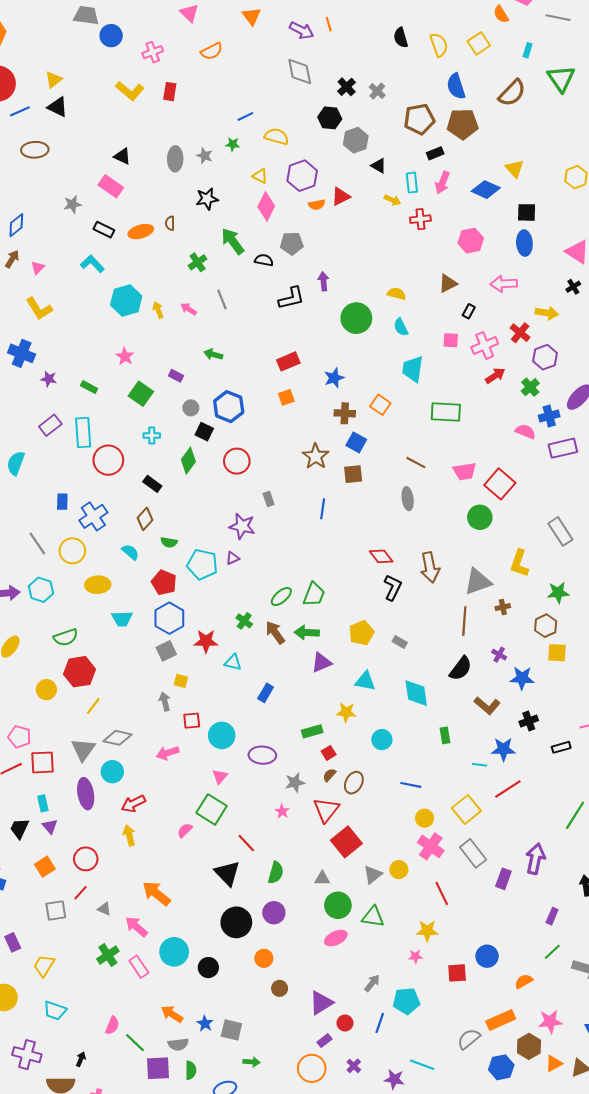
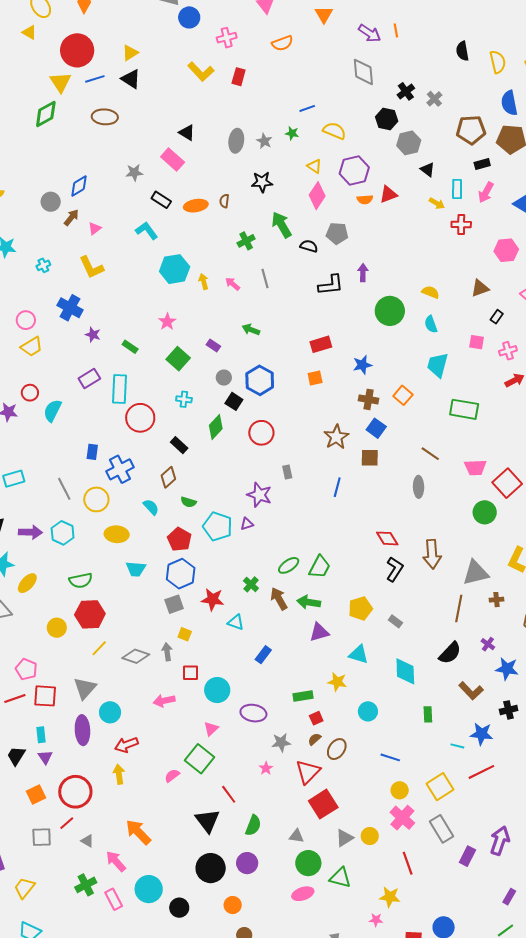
pink cross: (485, 345) -> (508, 351), size x0.7
gray diamond: (118, 738) -> (136, 656), moved
red circle: (86, 859) -> (75, 792), size x1.4

